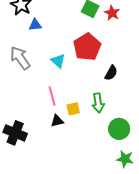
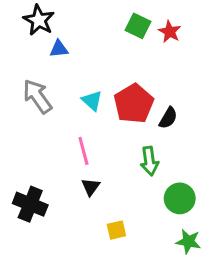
red pentagon: (87, 47) -> (134, 104), moved
yellow square: (73, 109) -> (116, 230), moved
black triangle: (57, 121) -> (91, 187), turned -40

